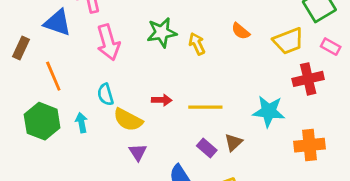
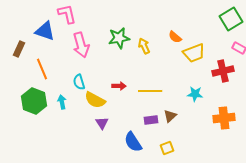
yellow trapezoid: (288, 41) -> (194, 53), moved
cyan star: (269, 111) -> (195, 94), size x0.7
purple rectangle: (207, 148) -> (151, 120), turned -48

